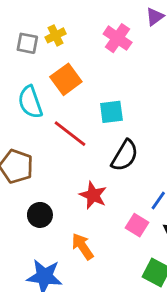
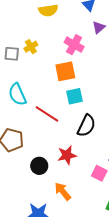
orange square: (66, 79) -> (65, 71), moved, turned 30
red star: (93, 195) -> (67, 155), turned -30
black circle: (40, 215) -> (39, 166), moved

